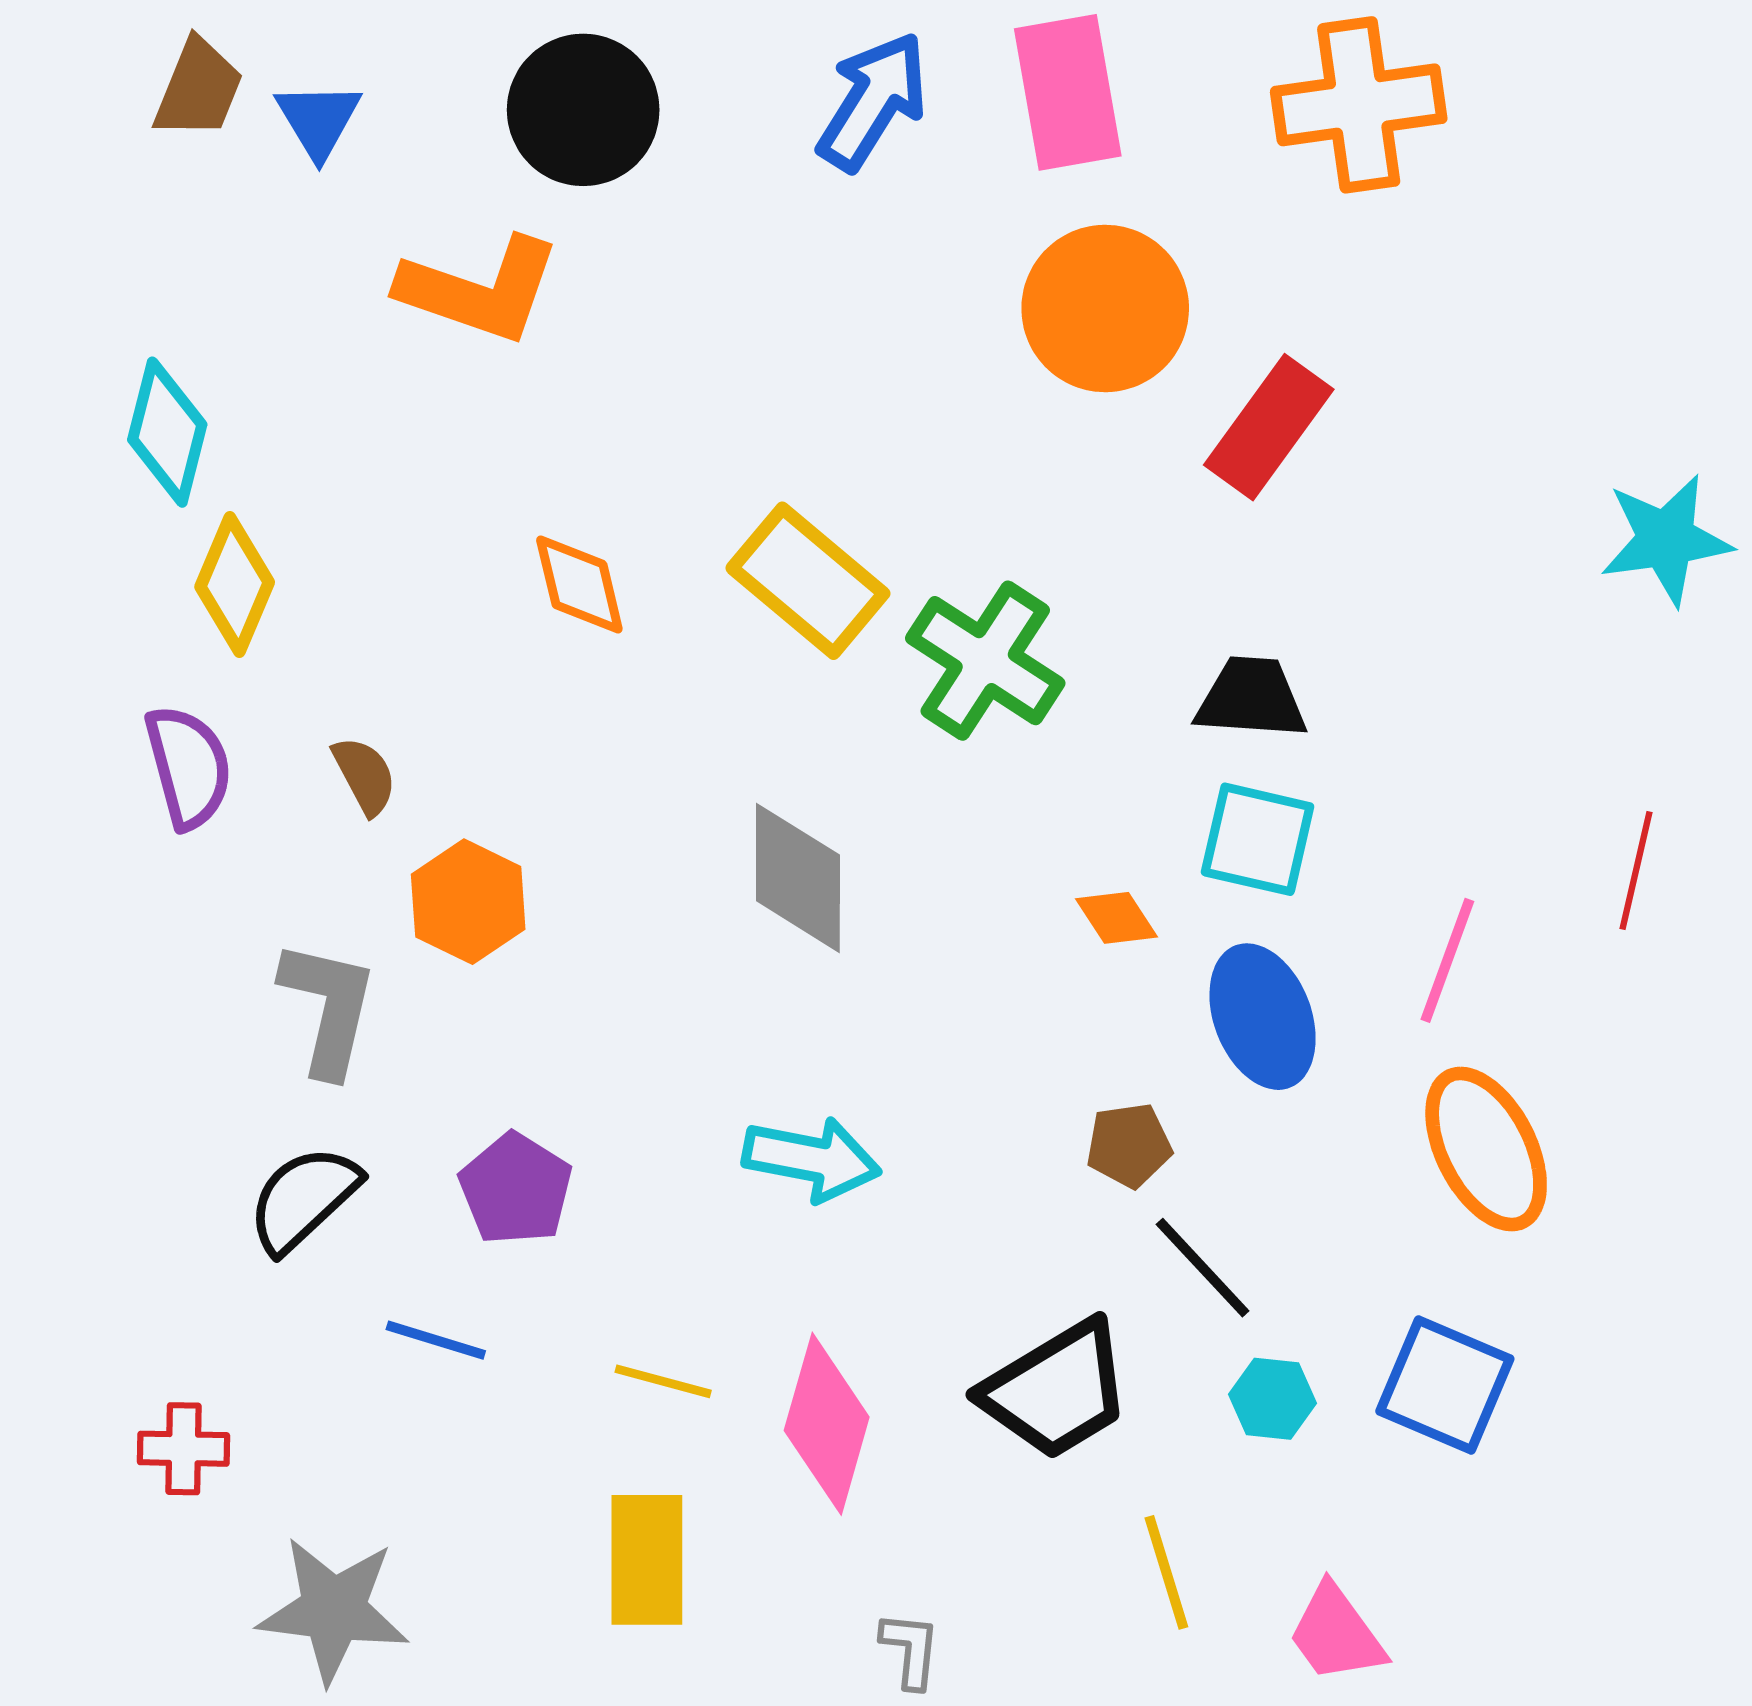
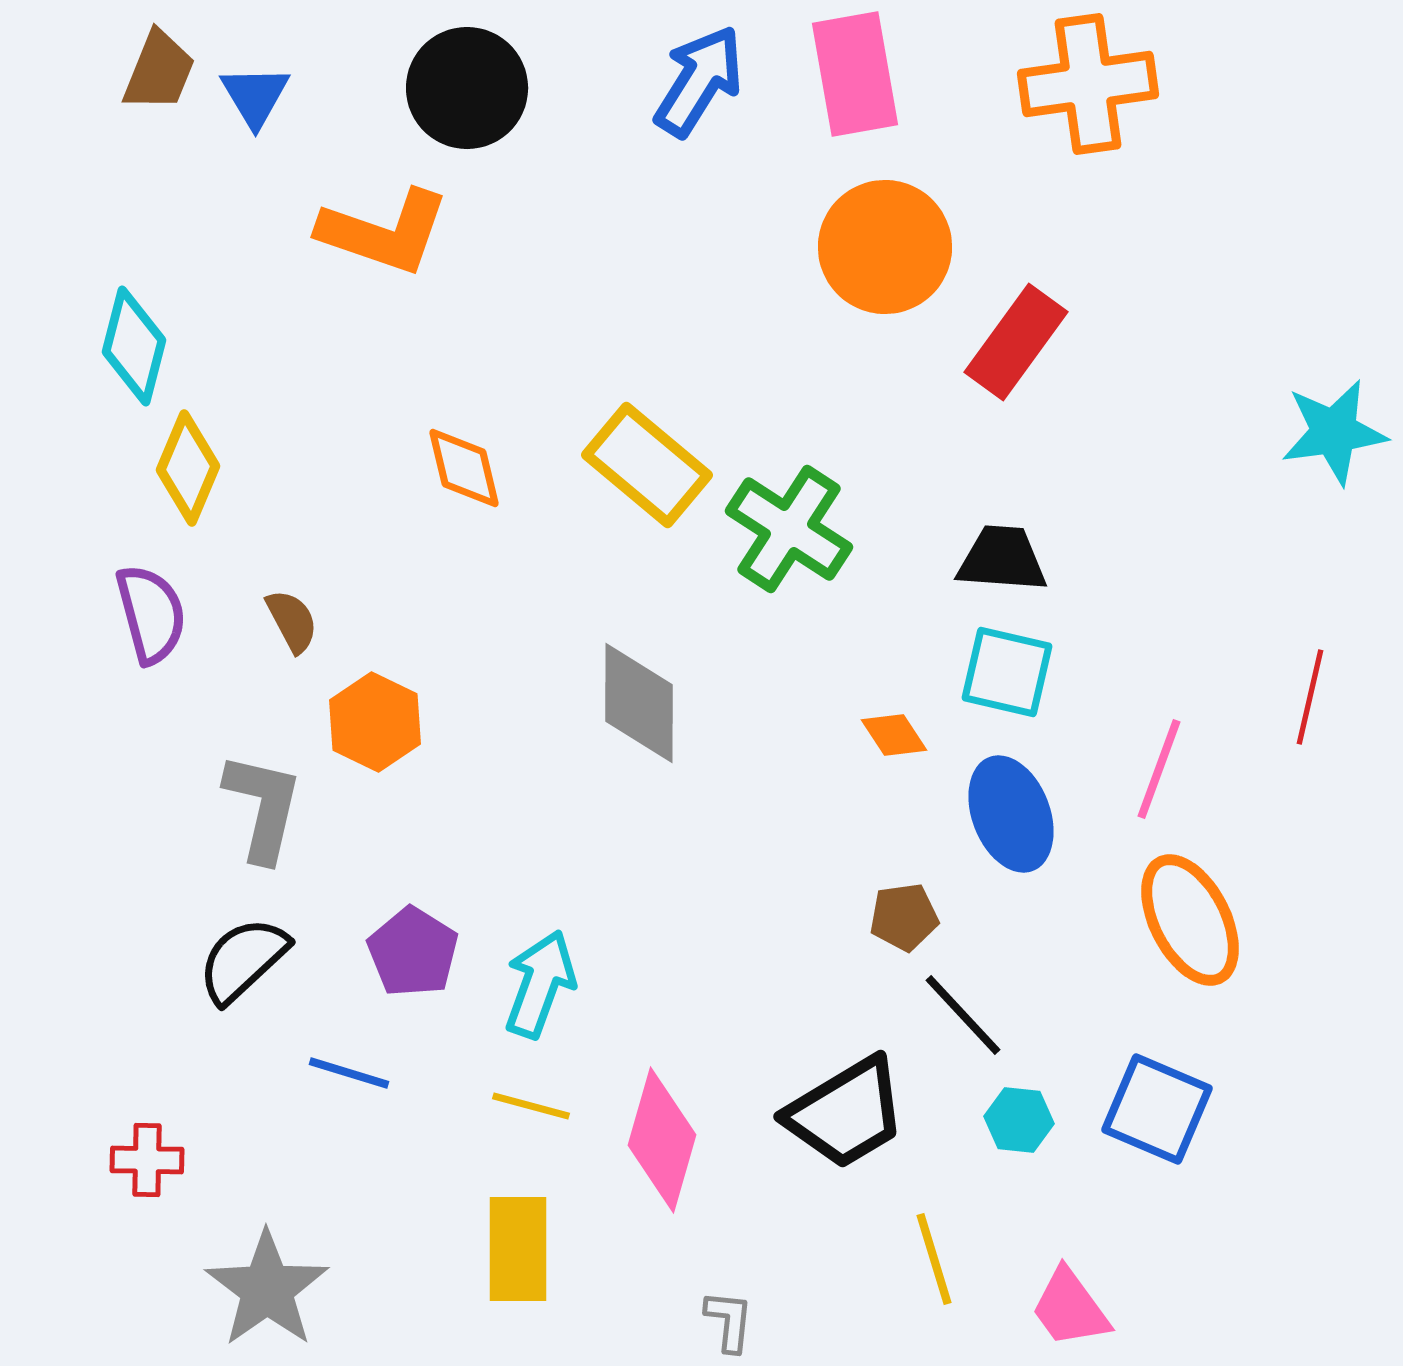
cyan arrow: (812, 1159) -> (540, 984), moved, turned -81
gray star: (333, 1610) -> (267, 1289), turned 30

